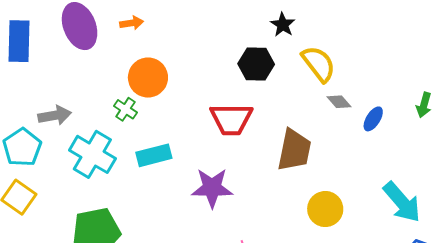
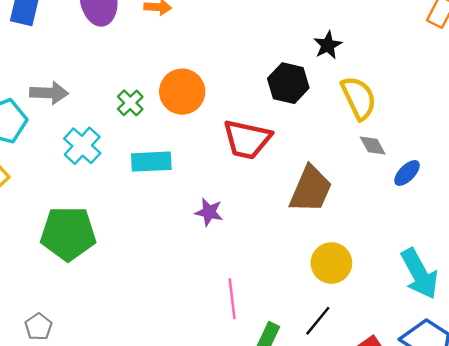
orange circle: (148, 78) -> (182, 92), moved
cyan cross: (92, 154) -> (82, 146), size x0.7
purple star: (212, 188) -> (209, 212), size x0.6

